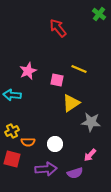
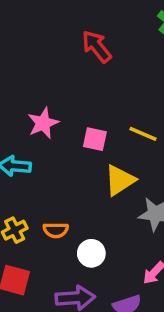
yellow line: (79, 69) -> (143, 134), moved
orange semicircle: (28, 142) -> (56, 230), moved

